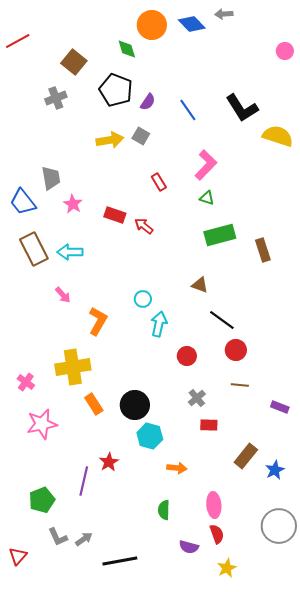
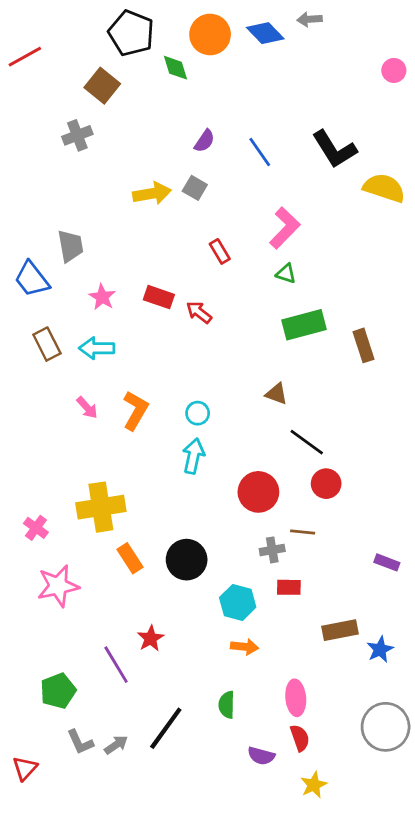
black pentagon: (116, 90) -> (131, 33), moved
pink star: (73, 204) -> (102, 297), moved
brown rectangle: (34, 249) -> (47, 344), size x0.7
orange L-shape: (98, 321) -> (135, 410), moved
cyan arrow: (159, 324) -> (193, 456), moved
red circle: (187, 356) -> (258, 492), size x1.5
brown line: (240, 385) -> (303, 532), moved
gray cross: (197, 398) -> (272, 550), turned 30
cyan hexagon: (150, 436) -> (238, 602), moved
brown rectangle: (246, 456) -> (340, 630), turned 40
purple line: (84, 481) -> (116, 665), turned -44
black line: (120, 561) -> (166, 728), moved, turned -44

